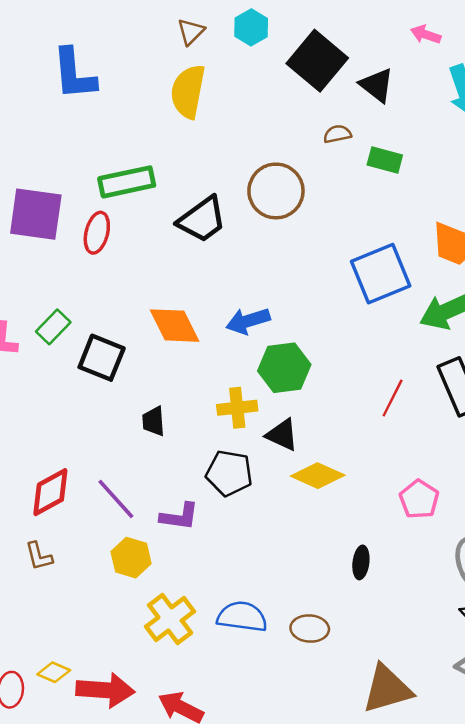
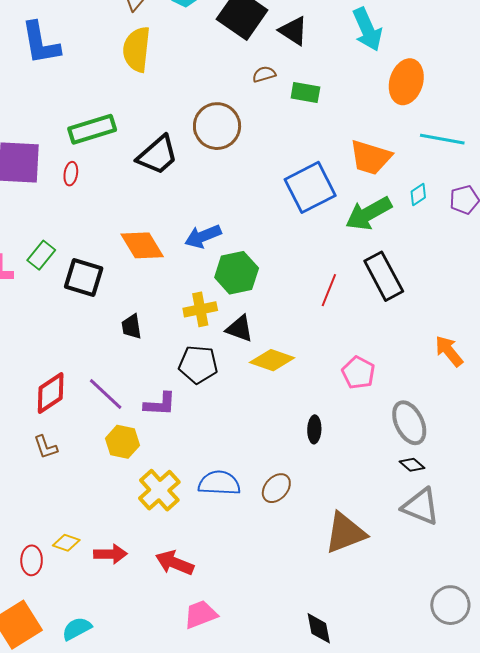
red ellipse: (97, 233) -> (71, 174), size x0.7
brown ellipse: (310, 629) -> (276, 488), turned -48
red arrow: (105, 690) -> (110, 554), size x0.7

